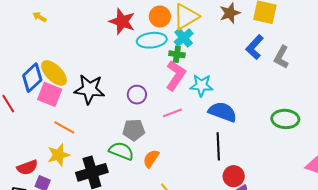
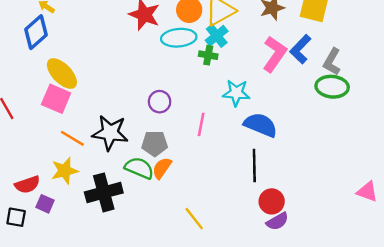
pink L-shape: (176, 75) -> (275, 54), moved
blue diamond: (32, 78) -> (36, 32), moved
black star: (89, 89) -> (110, 133), moved
pink line: (172, 113) -> (201, 124), turned -60
green ellipse: (285, 119) -> (332, 87), moved
orange semicircle: (151, 159) -> (162, 168), moved

